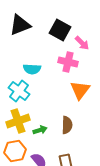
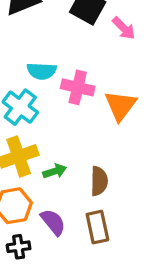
pink cross: (68, 62) -> (78, 87), moved
brown semicircle: (67, 125) -> (99, 181), moved

